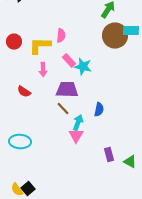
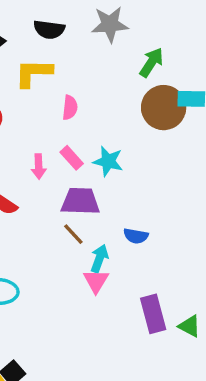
yellow L-shape: (40, 46) -> (33, 73), moved
pink rectangle: (69, 61) -> (72, 158), moved
blue semicircle: (99, 110) -> (136, 236), turned 88
purple rectangle: (109, 155) -> (153, 314), size x1.5

